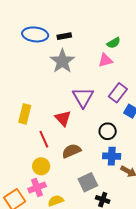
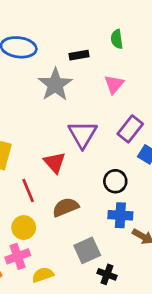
black rectangle: (64, 36) -> (79, 55), moved
green semicircle: (114, 43) -> (117, 39), moved, turned 112
pink triangle: (105, 60) -> (114, 84), turned -35

